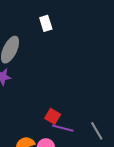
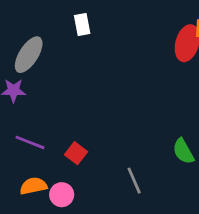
purple line: (63, 128) -> (30, 142), moved

